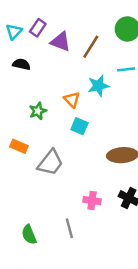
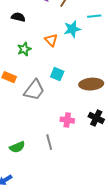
black semicircle: (21, 64) -> (18, 17), moved
cyan square: (79, 126) -> (57, 74), moved
green semicircle: (29, 235) -> (17, 147), turned -91

